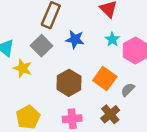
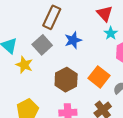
blue star: (75, 39) -> (73, 40), turned -30
cyan star: (112, 39) -> (111, 33), moved

